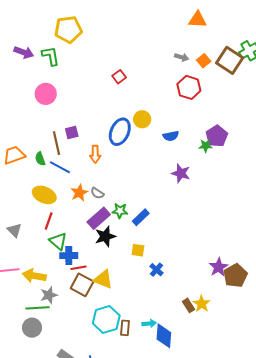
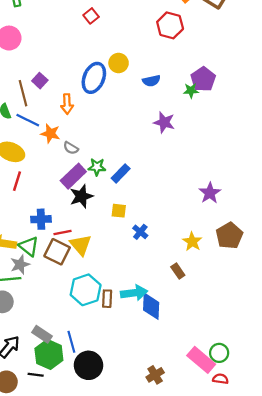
purple square: (72, 133) -> (40, 81), turned -32
orange star: (79, 193) -> (50, 133), moved, turned -30
green triangle: (58, 241) -> (29, 246), moved
purple star: (219, 267) -> (210, 193), moved
red line: (78, 268) -> (63, 233), moved
yellow triangle: (103, 279) -> (81, 245), turned 30
yellow star: (202, 304) -> (192, 242), moved
cyan arrow: (149, 323) -> (134, 293), size x1.6

